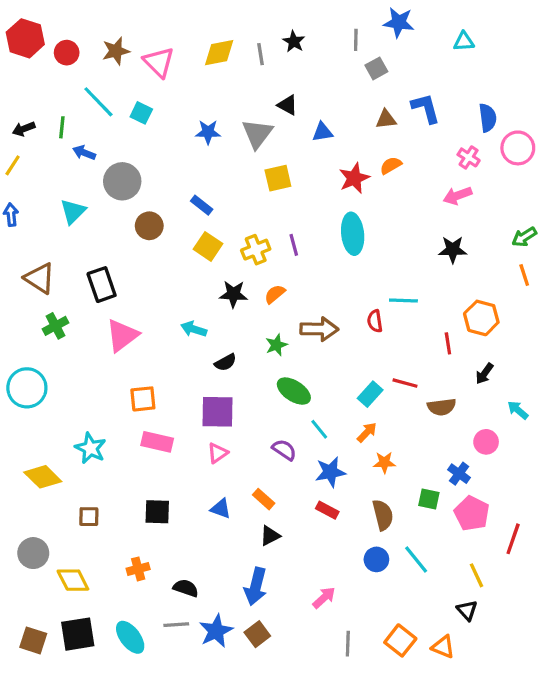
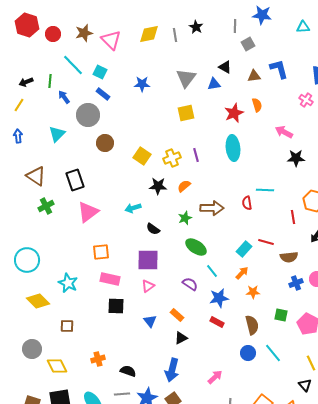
black triangle: (287, 105) -> (225, 67), moved
gray triangle: (257, 134) -> (186, 78), moved
blue arrow: (84, 153) -> (64, 97), turned 32
orange semicircle: (391, 165) -> (257, 105), turned 104
pink arrow: (457, 196) -> (284, 132), moved, turned 48
blue rectangle: (202, 205) -> (103, 94), moved
cyan arrow: (194, 329) -> (133, 208), turned -35
black semicircle: (226, 362) -> (153, 229), turned 64
cyan circle: (27, 388) -> (27, 260), moved
blue cross: (459, 474) -> (296, 283), moved, turned 32
blue triangle: (221, 509) -> (150, 321), turned 32
black square: (157, 512) -> (116, 306), moved

